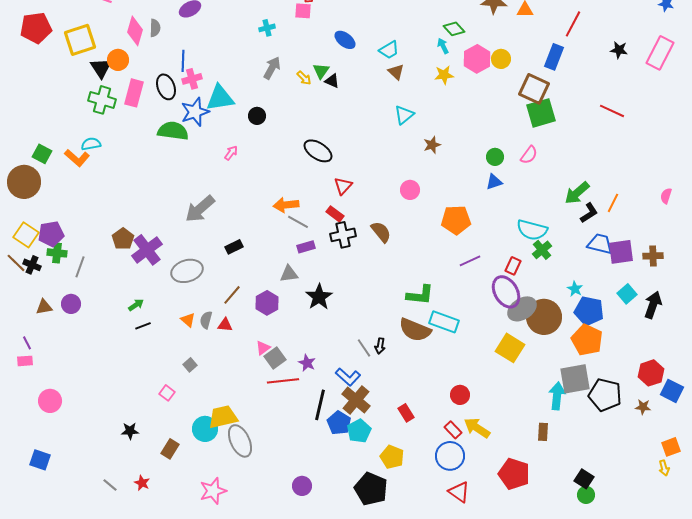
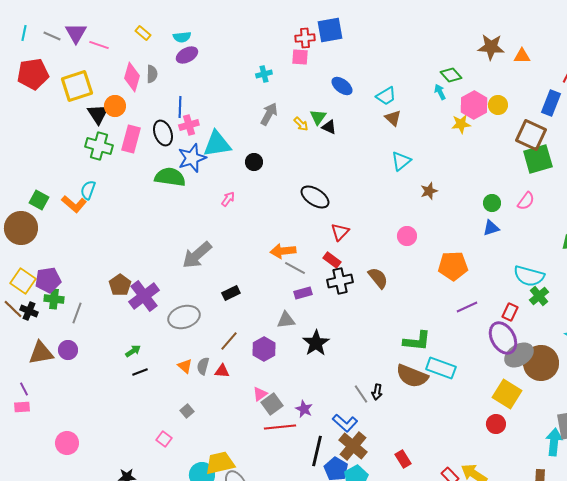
yellow star: (444, 75) -> (461, 124), moved
cyan semicircle: (91, 144) -> (88, 190), turned -60
brown triangle: (44, 307) -> (41, 353), size x1.5
red circle: (460, 395) -> (496, 424), moved
pink circle: (50, 401) -> (67, 443), moved

